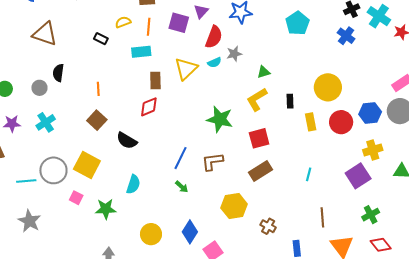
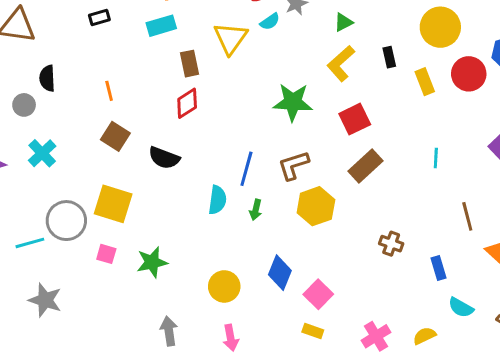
black rectangle: (101, 39) -> (99, 18), turned -32
cyan semicircle: (133, 184) -> (217, 200), moved
green arrow: (182, 187) -> (256, 210), turned 72
yellow hexagon: (234, 206) -> (316, 206), moved

